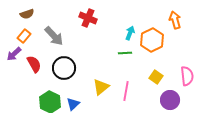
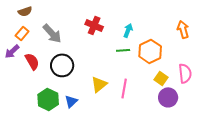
red cross: (88, 18) -> (94, 25), moved
orange arrow: (175, 20) -> (183, 29), moved
orange hexagon: (152, 40) -> (150, 51), moved
yellow square: (156, 77) -> (161, 78), moved

